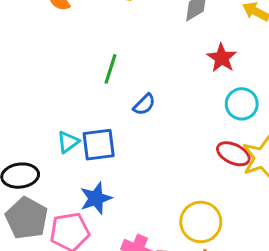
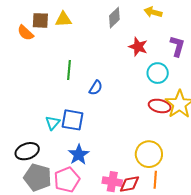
blue square: (99, 145) -> (72, 120), turned 30

